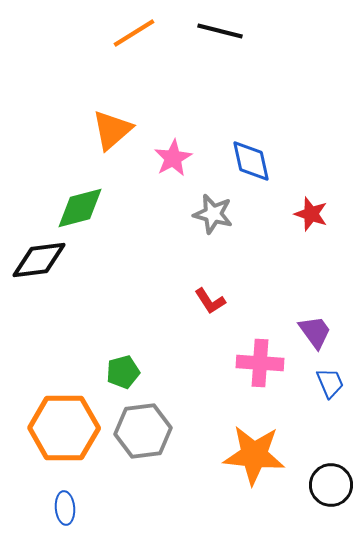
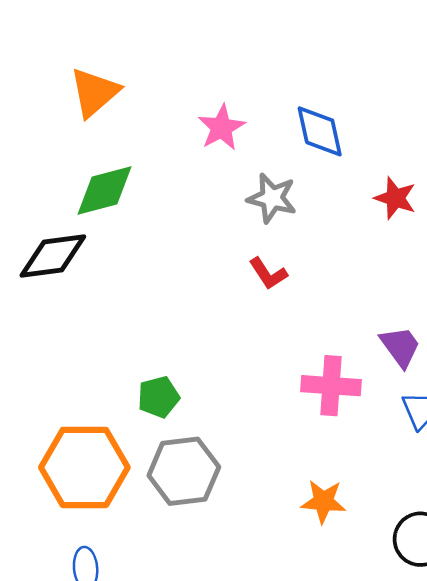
orange triangle: (112, 130) -> (94, 92), moved
red L-shape: (210, 301) -> (268, 274), moved
orange star: (254, 455) -> (323, 501), size x0.6

